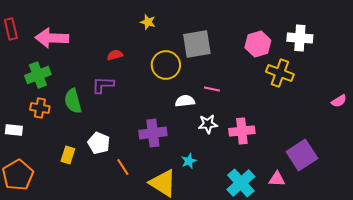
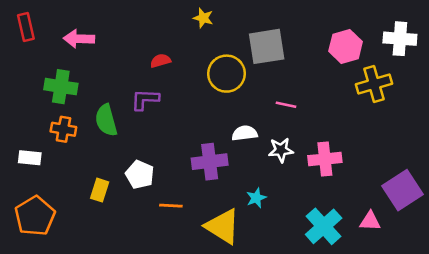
pink arrow: (52, 38) -> (79, 39), size x0.7
yellow cross: (280, 73) -> (374, 84), turned -36
green cross: (38, 75) -> (61, 87), turned 30
white semicircle: (185, 101) -> (245, 133), moved
orange line: (123, 167) -> (171, 206), turned -54

